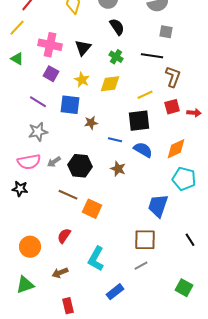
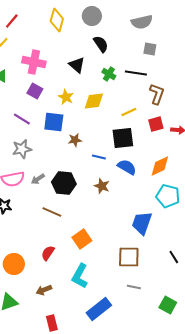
black triangle: (83, 48) -> (77, 65), moved, turned -30
green cross: (116, 57) -> (109, 74), moved
orange square: (92, 209) -> (82, 239), moved, turned 30
gray line: (141, 266) -> (134, 287), moved, turned 40
blue rectangle: (115, 292) -> (99, 309), size x1.4

